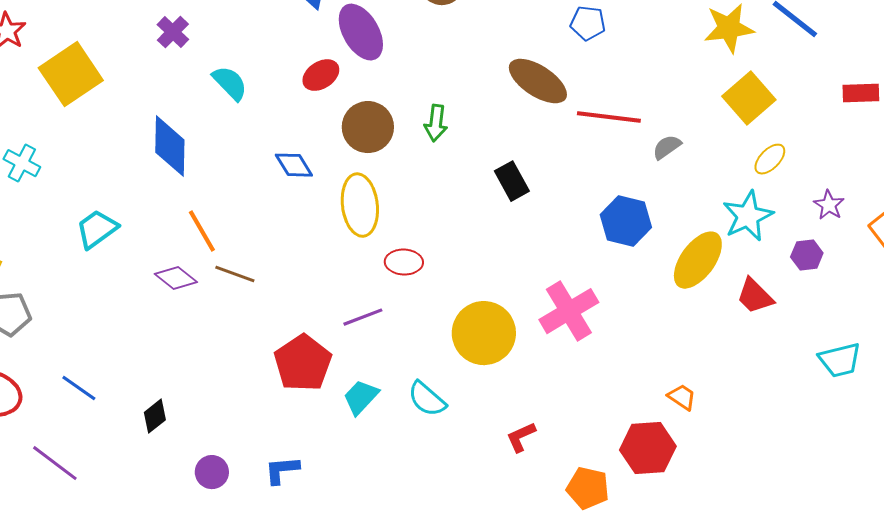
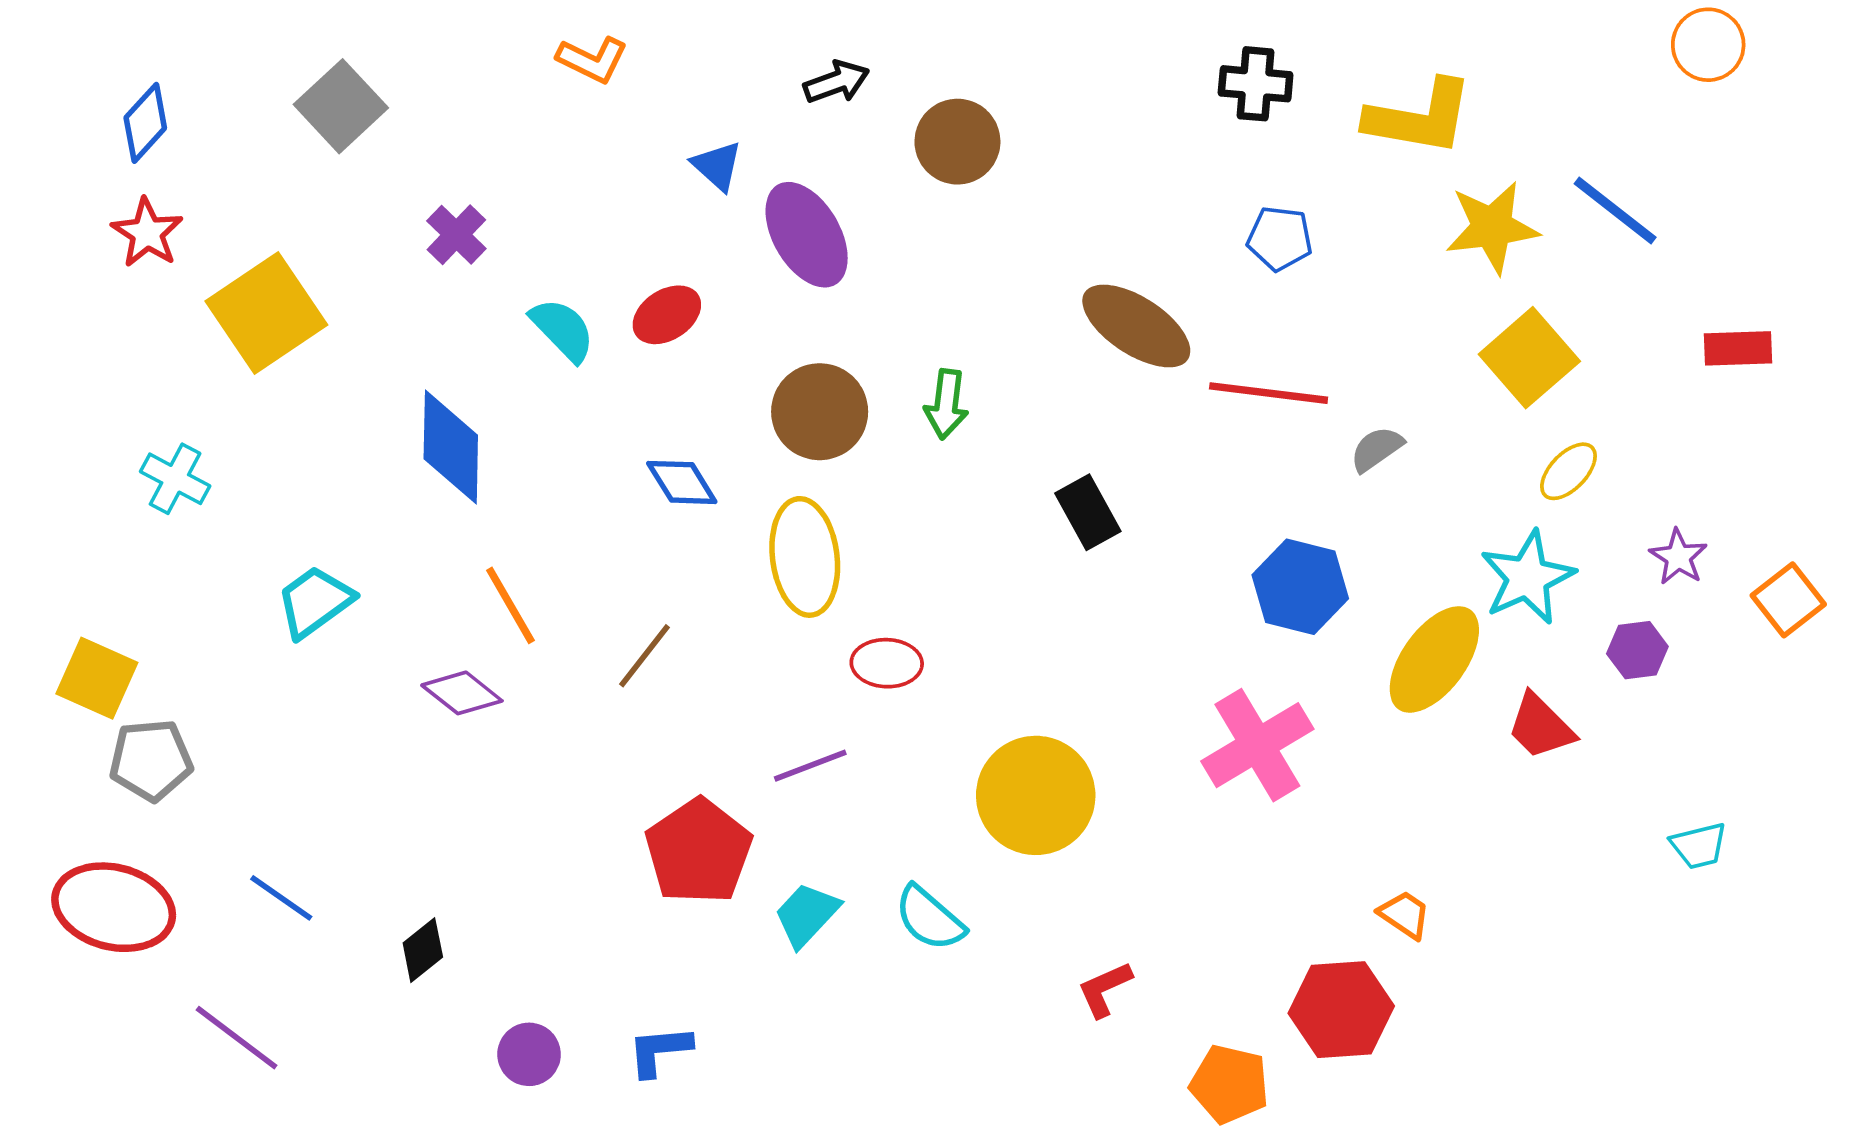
blue pentagon: (588, 23) -> (1280, 238), moved
red ellipse: (321, 75) -> (667, 315), moved
brown line: (235, 274) -> (645, 656), moved, turned -72
pink cross: (569, 311) -> (1257, 745), moved
cyan trapezoid: (840, 360) -> (1699, 846), size x0.7

